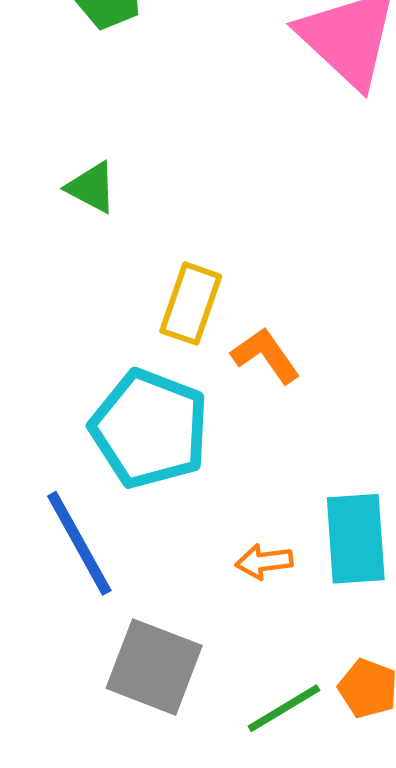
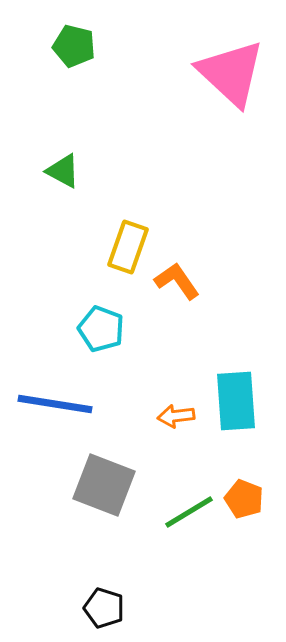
cyan pentagon: (150, 429) -> (101, 329), size x0.6
blue line: (79, 543) -> (55, 404), turned -52

